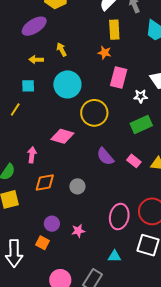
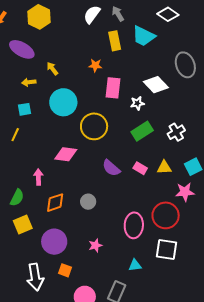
purple ellipse: (34, 26) -> (22, 49), turned 70
yellow rectangle: (114, 30) -> (115, 41), moved
purple circle: (52, 224) -> (54, 242), moved, size x1.6
orange square: (43, 243) -> (65, 270), moved

